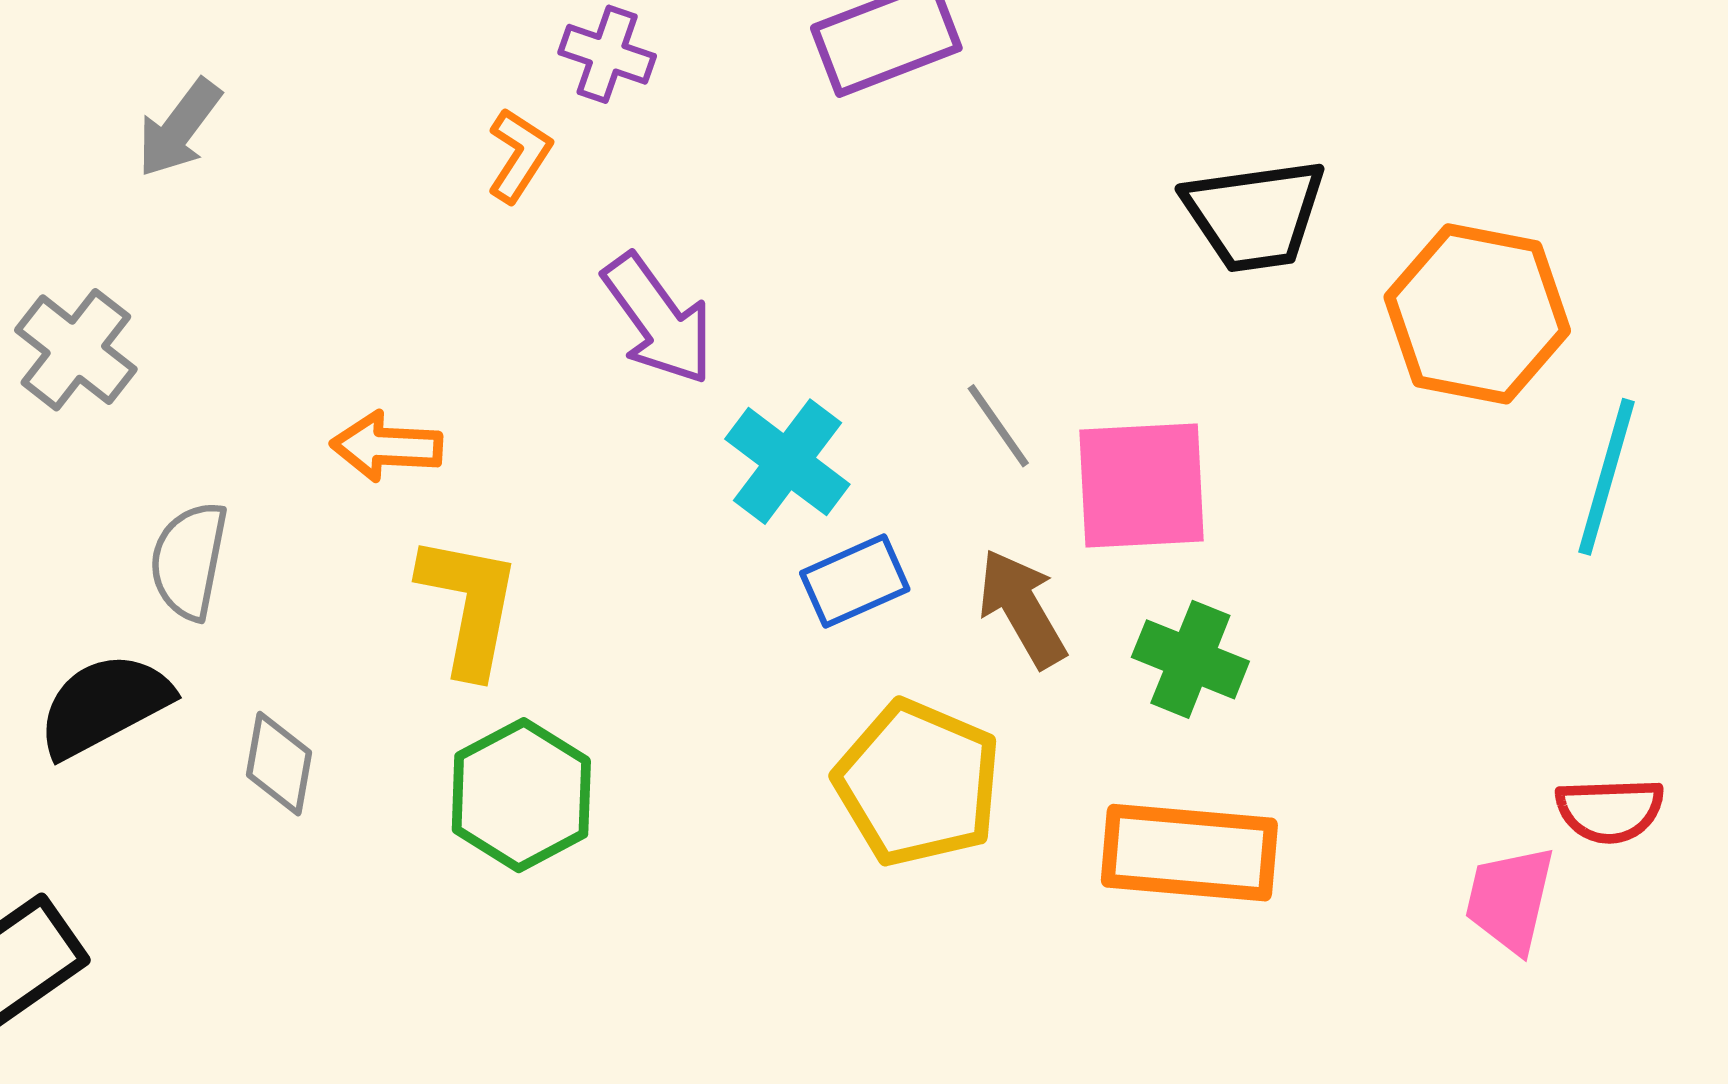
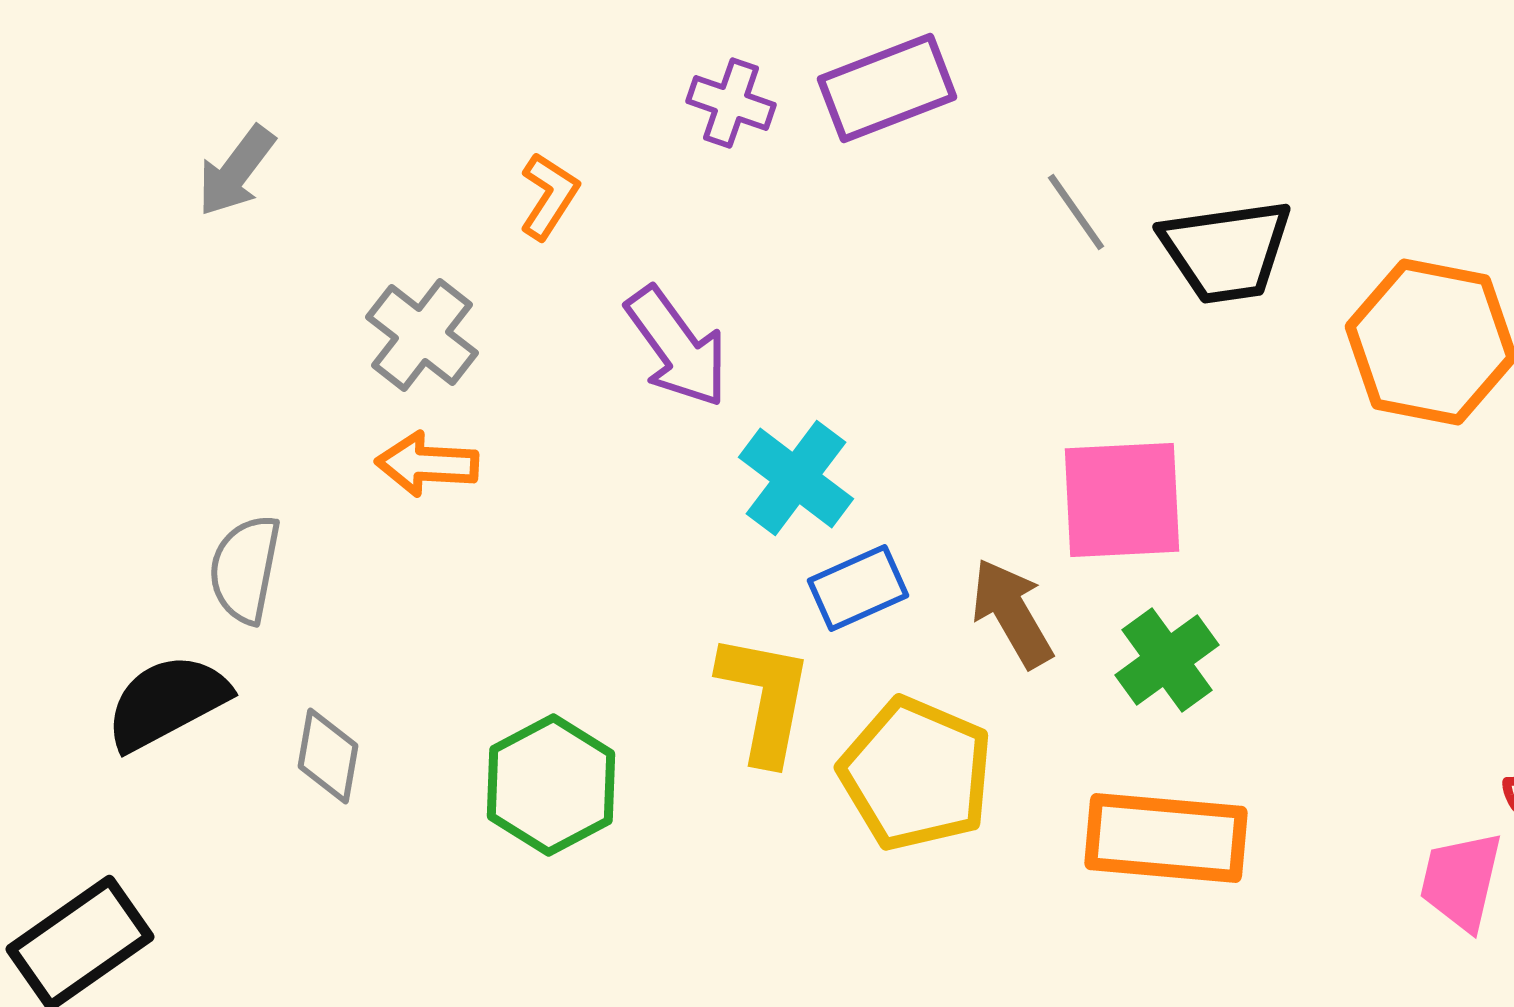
purple cross: (607, 54) -> (731, 103), moved
gray cross: (76, 350) -> (422, 335), moved
gray line: (998, 426) -> (1076, 212), moved
yellow L-shape: (469, 605) -> (765, 698), moved
green cross: (1190, 659) -> (1167, 660), turned 32

